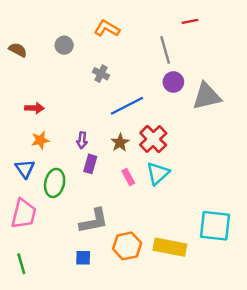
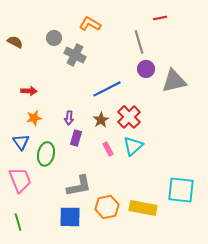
gray cross: (101, 74) -> (75, 55), moved, size x1.5
pink trapezoid: (24, 214) -> (20, 180), turned -36
blue square: (83, 258) -> (70, 217), size x1.6

